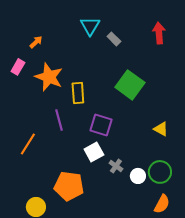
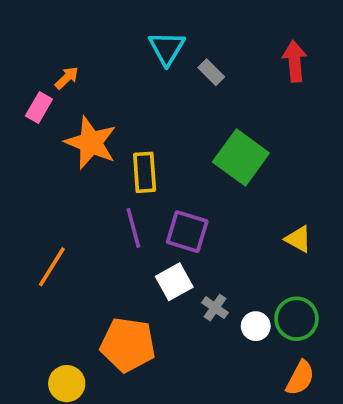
pink rectangle: (18, 67) -> (39, 107), moved
purple line: (59, 120) -> (133, 228), moved

